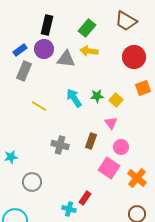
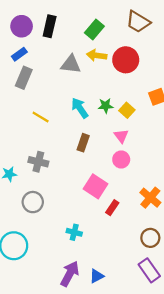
purple circle: (44, 49) -> (22, 26), moved
red circle: (134, 57) -> (126, 60), moved
brown rectangle: (91, 141) -> (83, 143), moved
gray cross: (60, 145) -> (38, 162), moved
pink circle: (121, 147) -> (121, 159), moved
pink square: (109, 168) -> (95, 186), moved
red rectangle: (85, 198) -> (112, 208), moved

